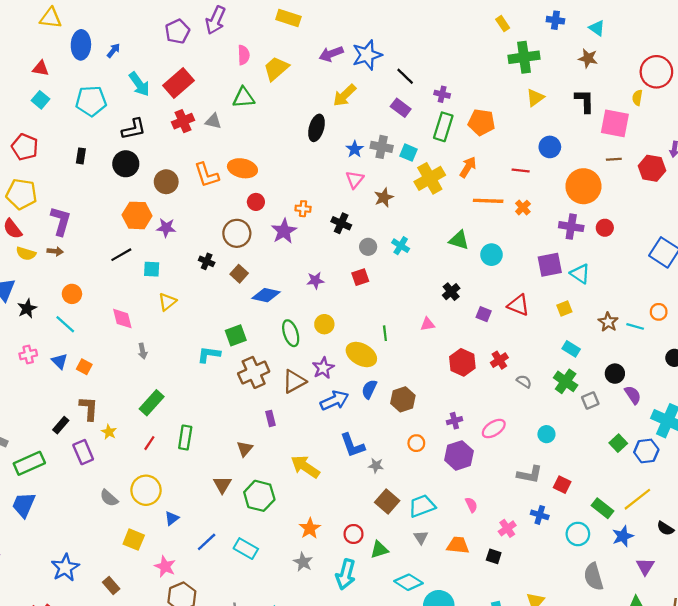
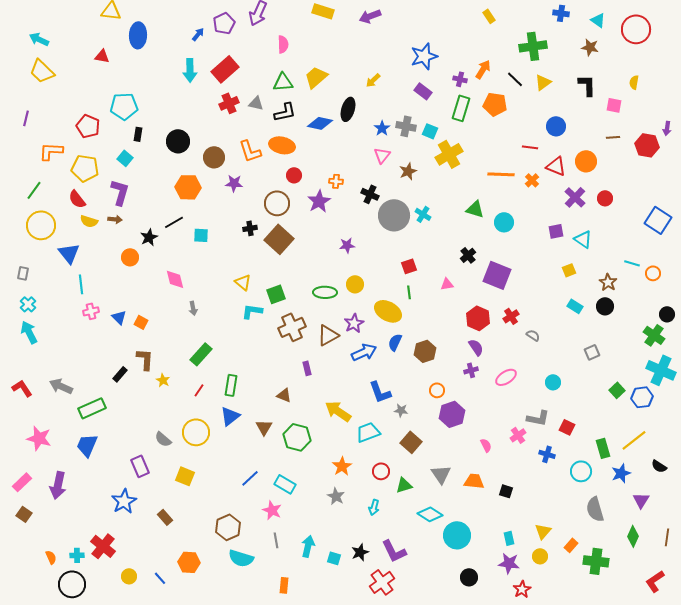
yellow rectangle: (503, 24) -> (489, 16), moved
blue arrow: (113, 50) -> (198, 34), moved
purple arrow: (331, 54) -> (370, 16), moved
blue star: (367, 55) -> (424, 56), moved
yellow trapezoid: (276, 68) -> (316, 77), moved
red circle: (656, 72) -> (636, 29), moved
black line: (405, 76) -> (515, 79), moved
cyan arrow: (139, 84) -> (190, 70), turned 35
yellow arrow: (345, 95) -> (373, 80), size x0.7
cyan square: (41, 100) -> (125, 158), moved
cyan pentagon: (91, 101) -> (124, 106), moved
pink square: (615, 123) -> (614, 105), size x0.6
black L-shape: (134, 129) -> (285, 112), moved
orange arrow: (468, 167) -> (483, 69), moved
orange circle: (583, 186) -> (586, 161), size x0.7
purple cross: (571, 227) -> (575, 197), turned 35
purple star: (166, 228) -> (234, 183), moved
gray circle: (368, 247) -> (394, 215), size x2.0
black cross: (207, 261) -> (250, 228), turned -32
purple square: (550, 265) -> (556, 231), size x0.7
brown square: (239, 274) -> (279, 239), size x1.8
red square: (360, 277) -> (409, 266), moved
blue diamond: (266, 295) -> (320, 123), moved
yellow triangle: (167, 302) -> (243, 282), moved, turned -42
red triangle: (518, 305) -> (556, 166), moved
black star: (27, 308) -> (149, 237), moved
purple square: (484, 314) -> (497, 275), size x2.0
cyan line: (65, 324) -> (81, 284), moved, turned 42
cyan line: (635, 326) -> (632, 263), moved
green ellipse: (291, 333) -> (325, 292), turned -70
black circle: (615, 374) -> (605, 306), moved
green cross: (566, 381) -> (654, 335), moved
purple semicircle: (633, 395) -> (476, 347), moved
brown triangle: (245, 449) -> (284, 395), turned -49
purple rectangle: (83, 452) -> (140, 466), moved
purple hexagon: (459, 455) -> (452, 414), moved
cyan trapezoid: (422, 506) -> (368, 432), moved
green rectangle: (603, 508) -> (603, 448), turned 36
blue triangle: (172, 518) -> (230, 416), moved, size x1.5
pink cross: (507, 528) -> (518, 435), moved
gray triangle: (421, 537) -> (441, 474), size x1.5
pink star: (165, 567) -> (272, 510), moved
cyan arrow: (346, 574) -> (374, 507), size x0.6

